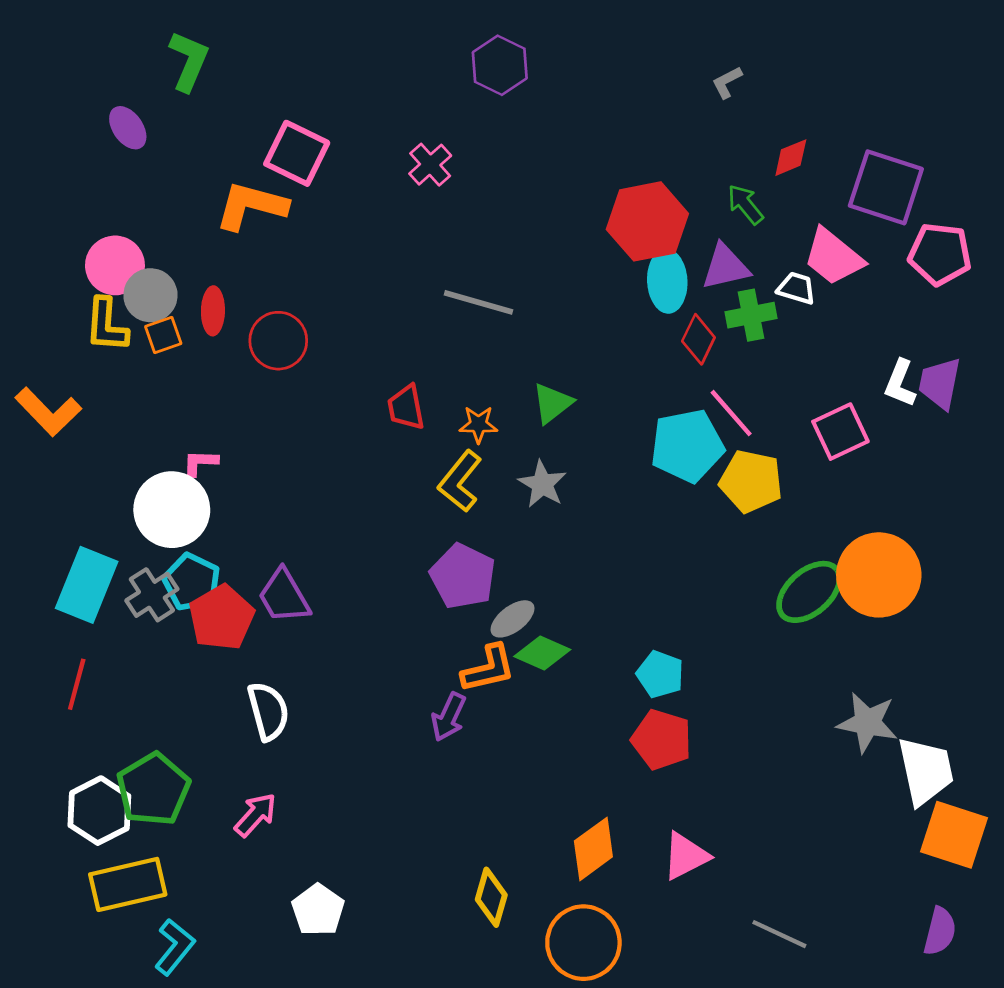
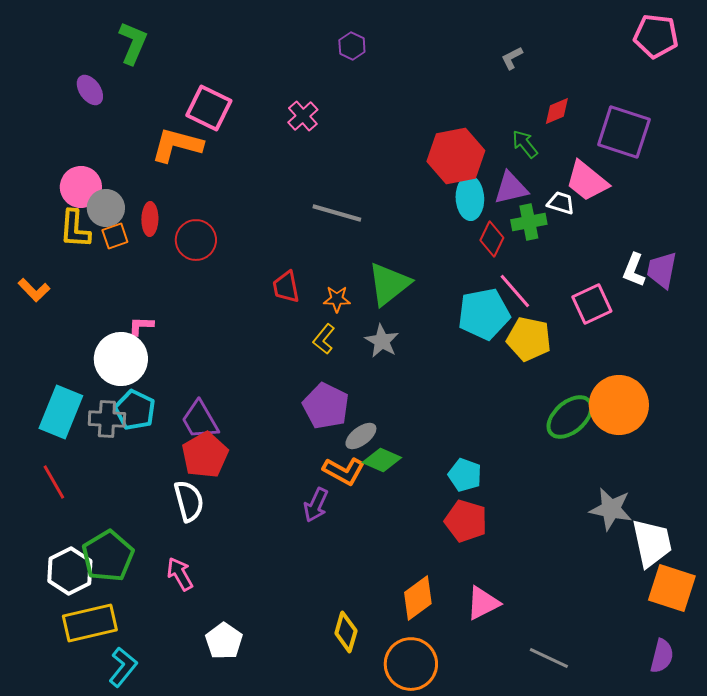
purple hexagon: (500, 65) -> (352, 46), size x0.7
pink pentagon: (940, 254) -> (656, 36), moved
green triangle: (552, 403) -> (389, 284), size x1.5
orange L-shape: (48, 412) -> (34, 290), size x0.7
yellow L-shape: (460, 481) -> (324, 339), size x0.7
gray cross: (152, 595) -> (107, 419), turned 36
red pentagon: (221, 618) -> (205, 455), moved
orange L-shape: (488, 669) -> (344, 471), turned 42
red line: (77, 684) -> (54, 482), turned -45
pink arrow: (256, 815) -> (180, 574), turned -72

